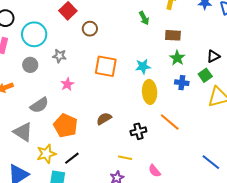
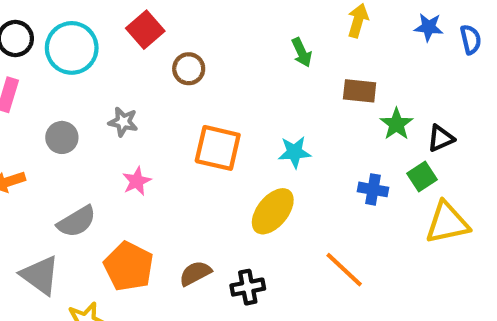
cyan circle: (34, 34) -> (72, 48), moved
green star: (177, 58) -> (396, 124), moved
yellow ellipse: (150, 92) -> (273, 211), moved, turned 40
brown semicircle: (104, 119) -> (195, 273), moved
black cross: (138, 131) -> (248, 287), moved

